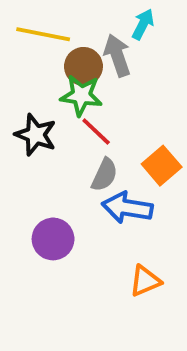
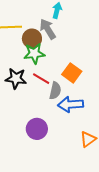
red line: (96, 131) -> (41, 79), moved
orange square: (162, 166) -> (72, 73), moved

